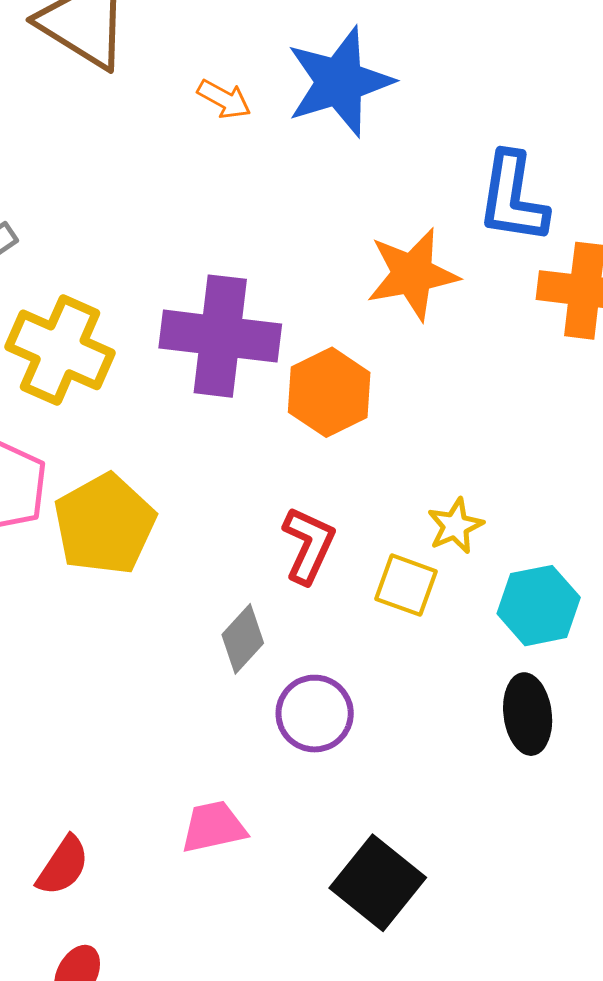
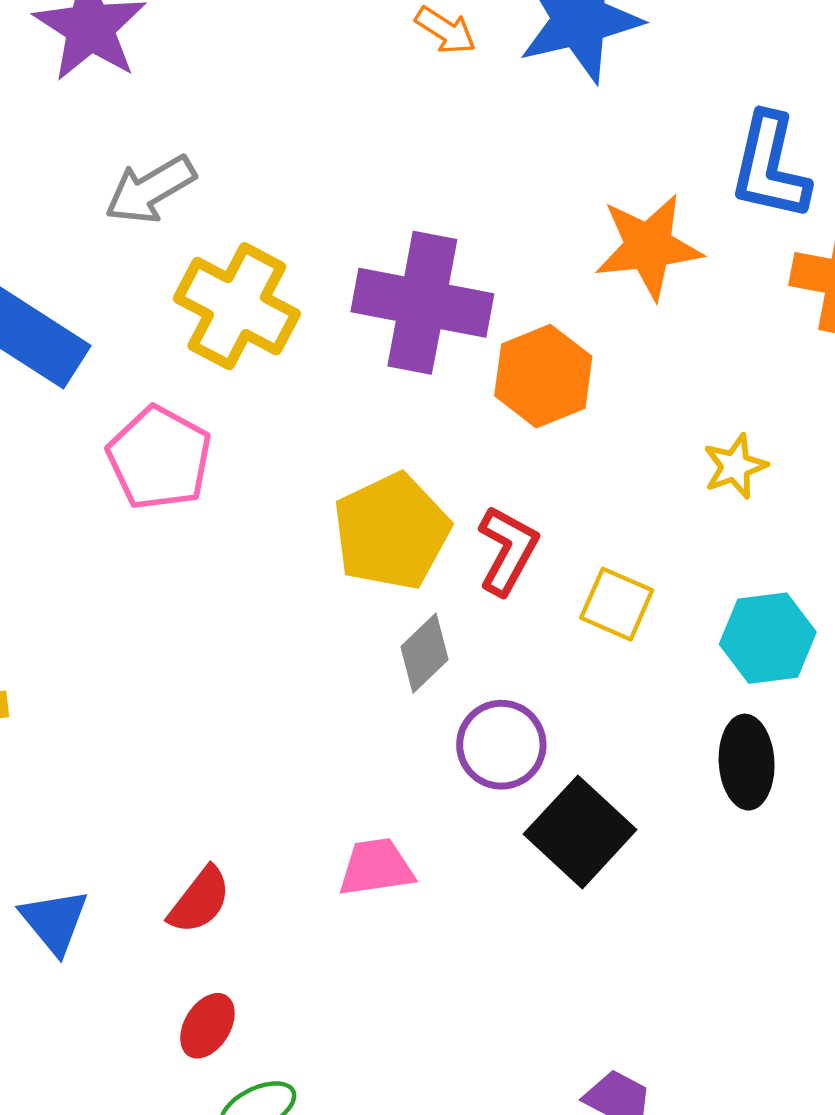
yellow pentagon: (105, 524) -> (391, 532), moved
yellow star: (455, 526) -> (735, 466), moved
black square: (378, 883) -> (580, 832), moved

